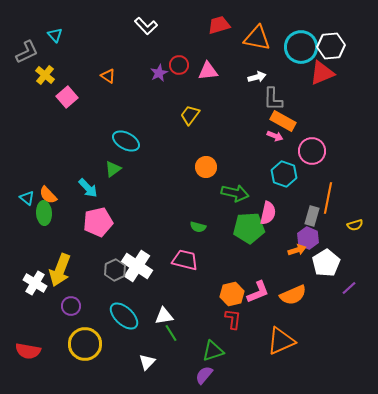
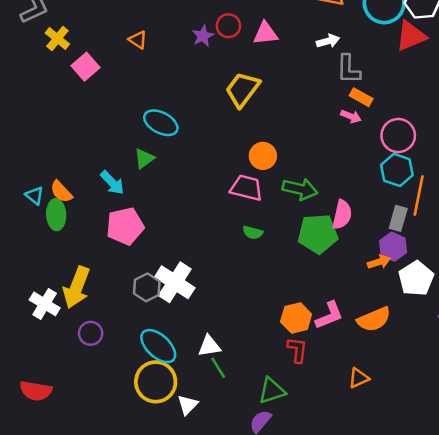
yellow trapezoid: (190, 115) -> (242, 90), size x1.4
orange rectangle: (283, 121) -> (361, 97), size x0.7
cyan hexagon: (284, 174) -> (397, 170), moved
pink trapezoid: (185, 260) -> (246, 188), moved
orange triangle: (281, 341) -> (359, 378), size x0.6
yellow circle: (85, 344) -> (156, 382), moved

